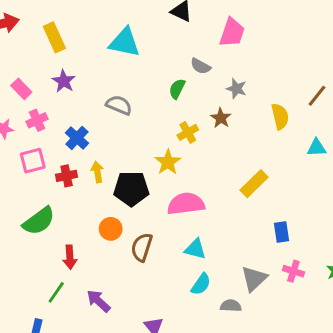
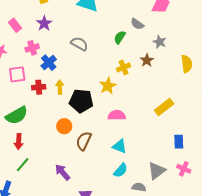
pink cross: (37, 120) -> (32, 48), moved
pink semicircle: (186, 204) -> (117, 115), size x0.7
red arrow: (70, 257) -> (19, 141), moved
purple arrow: (98, 301) -> (62, 172), moved

